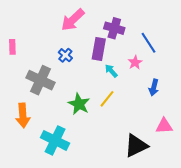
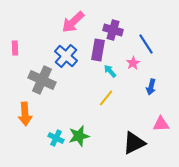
blue cross: (65, 55) -> (66, 56), size x1.6
green star: (79, 104) -> (79, 136), moved, turned 30
cyan cross: (55, 140) -> (56, 138), size x0.6

